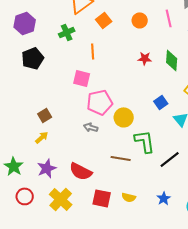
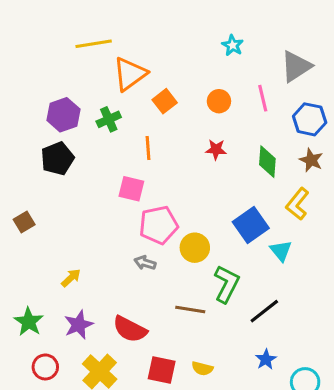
purple hexagon: (25, 23) -> (63, 115), moved
red star: (145, 58) -> (216, 150), moved
blue square: (161, 102) -> (251, 225), size x1.6
brown square: (45, 115) -> (24, 222), moved
green L-shape: (145, 141) -> (227, 284), turned 35
blue star: (164, 198) -> (266, 359), moved

